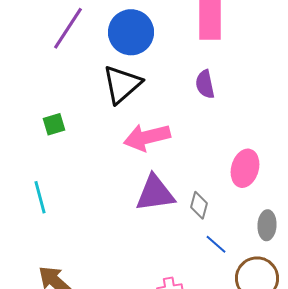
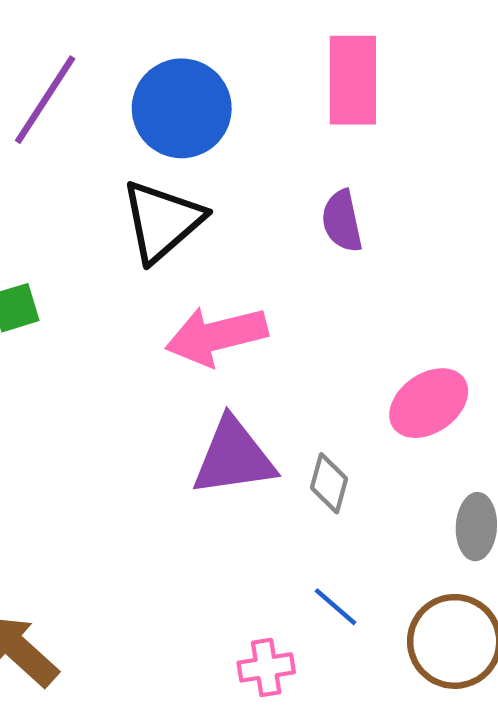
pink ellipse: (245, 168) -> (429, 403), turned 39
blue line: (216, 244) -> (336, 607), moved

